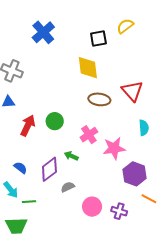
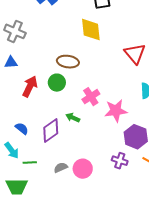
brown ellipse: (99, 99) -> (68, 62), moved
gray semicircle: (68, 187) -> (61, 168), moved
pink circle: (92, 207) -> (83, 169), moved
purple cross: (119, 211) -> (120, 161), moved

